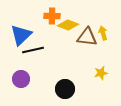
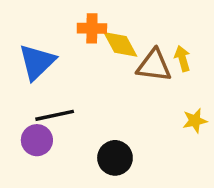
yellow diamond: (68, 25) -> (120, 44), turned 40
black line: (33, 50) -> (55, 115), moved
yellow star: (101, 73) -> (195, 121), moved

